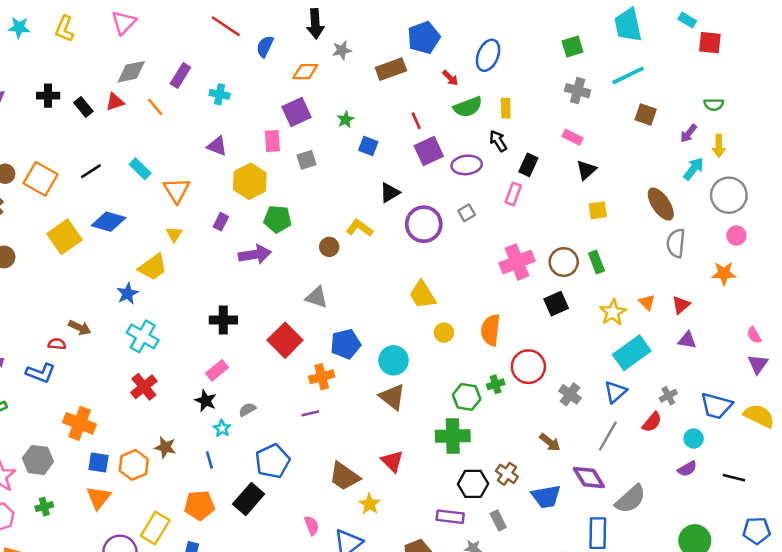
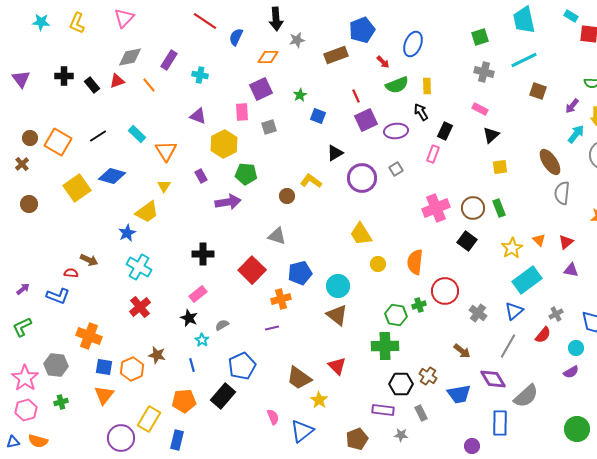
purple rectangle: (221, 222) -> (201, 176), turned -56
black square: (556, 304) -> (467, 241), turned -30

